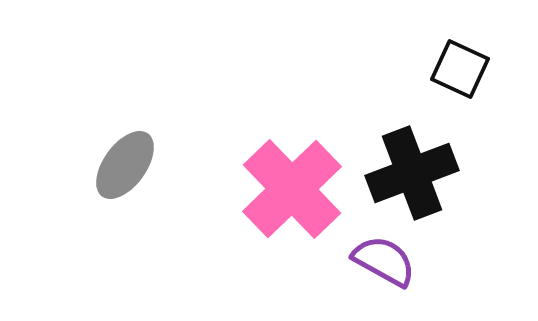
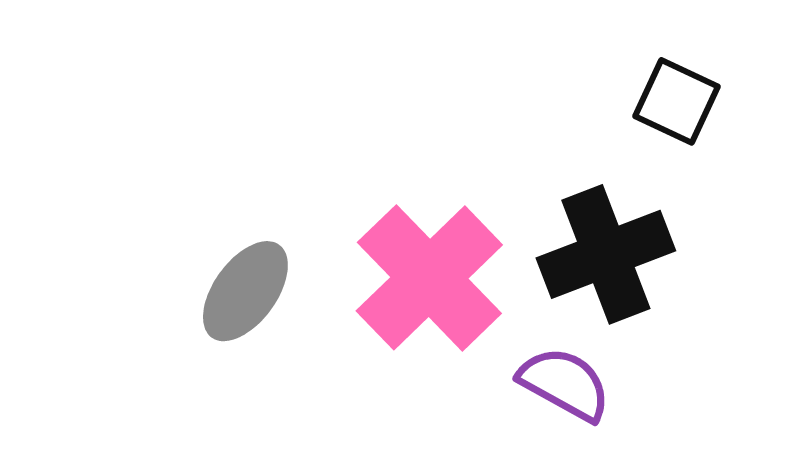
gray ellipse: (125, 165) -> (245, 291), moved

